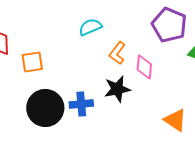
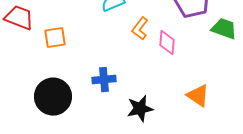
black star: (117, 89) -> (140, 109), moved
black circle: (45, 108) -> (53, 97), moved

